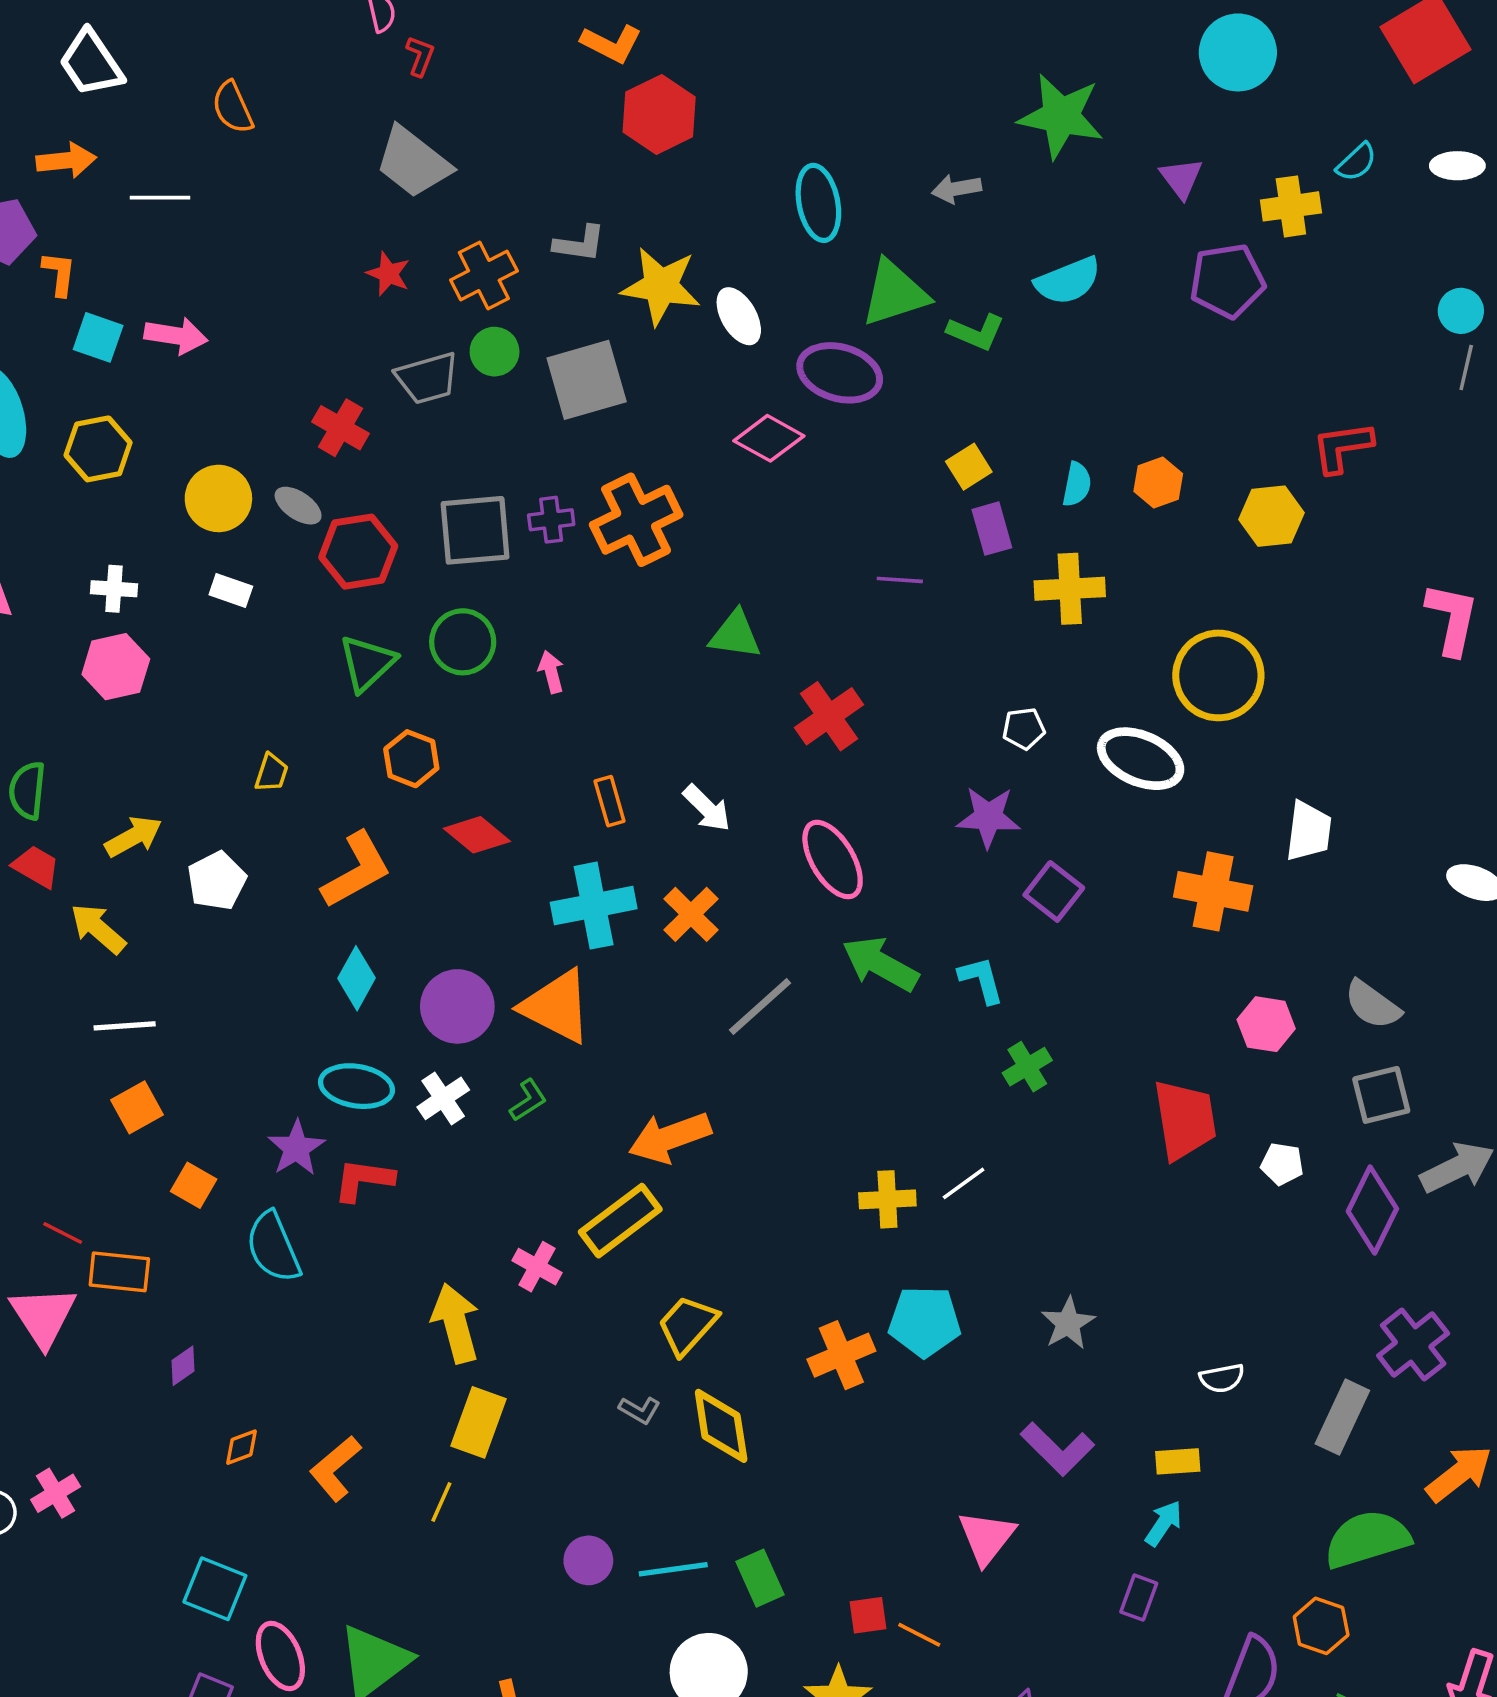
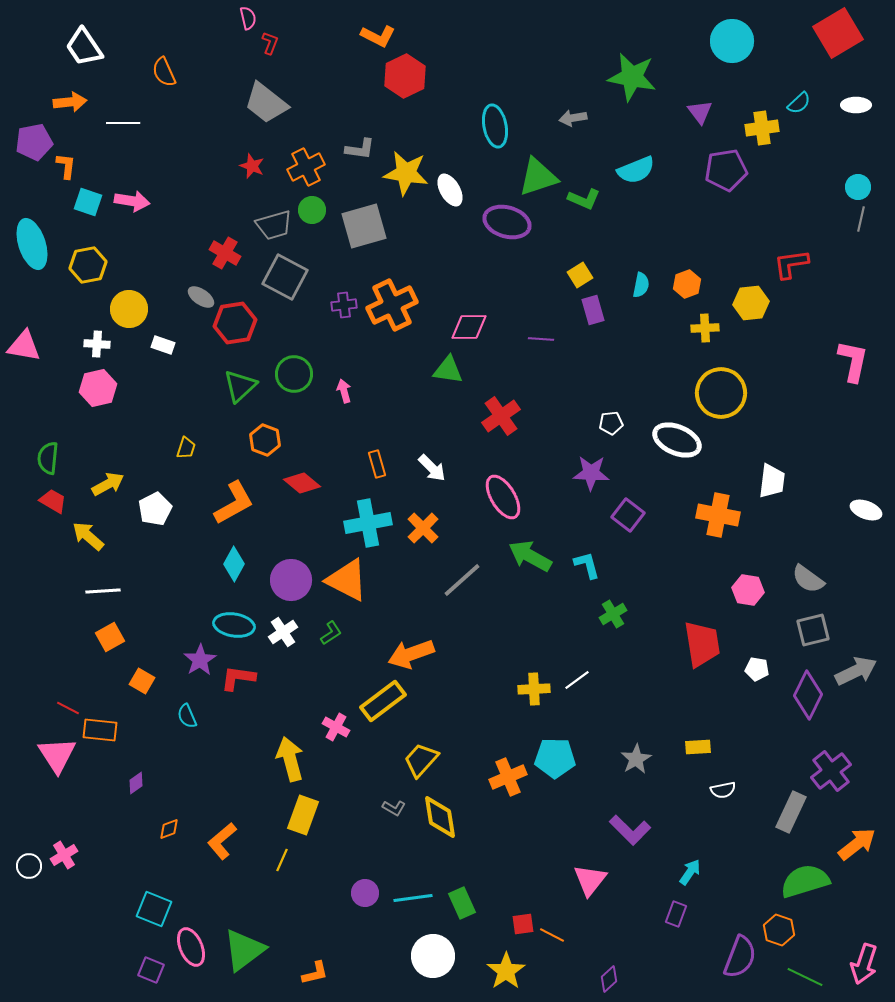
pink diamond: (769, 438) -> (469, 327), moved, turned -30
yellow circle: (218, 498) -> (129, 309), moved
gray square: (475, 530) -> (285, 277), moved, turned 33
yellow cross: (1070, 589) -> (705, 328), moved, size x0.7
cyan semicircle: (273, 1247) -> (187, 716), size x0.6
yellow rectangle: (1178, 1461) -> (698, 747), moved

